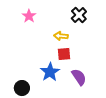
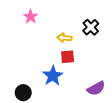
black cross: (79, 15) -> (91, 27), moved
purple semicircle: (79, 77) -> (96, 88), moved, turned 96

